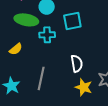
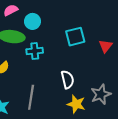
cyan square: (72, 21) -> (75, 37), moved

